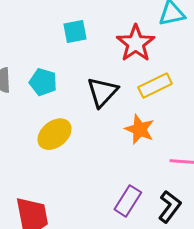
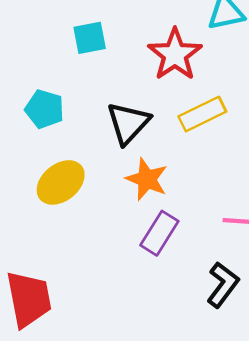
orange star: (139, 129) -> (147, 179), moved
purple rectangle: (128, 201) -> (159, 233), moved

